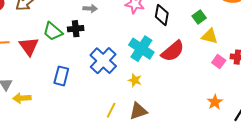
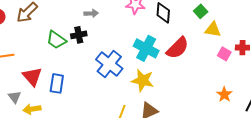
red triangle: (29, 46) -> (32, 77), moved
blue rectangle: (61, 76) -> (57, 83), moved
yellow star: (135, 80) -> (143, 80), size x1.6

